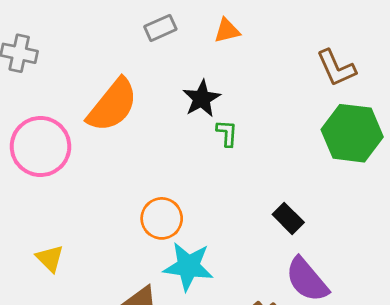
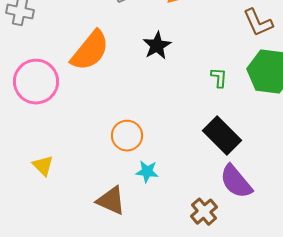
green L-shape: (227, 133) -> (219, 78), moved
black rectangle: (288, 218) -> (222, 136), size x1.6
cyan star: (188, 266) -> (147, 172), size x0.6

